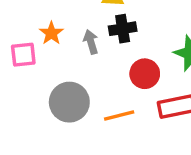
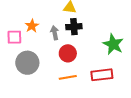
red circle: (145, 74) -> (68, 53), moved
gray circle: (69, 102) -> (27, 63), moved

